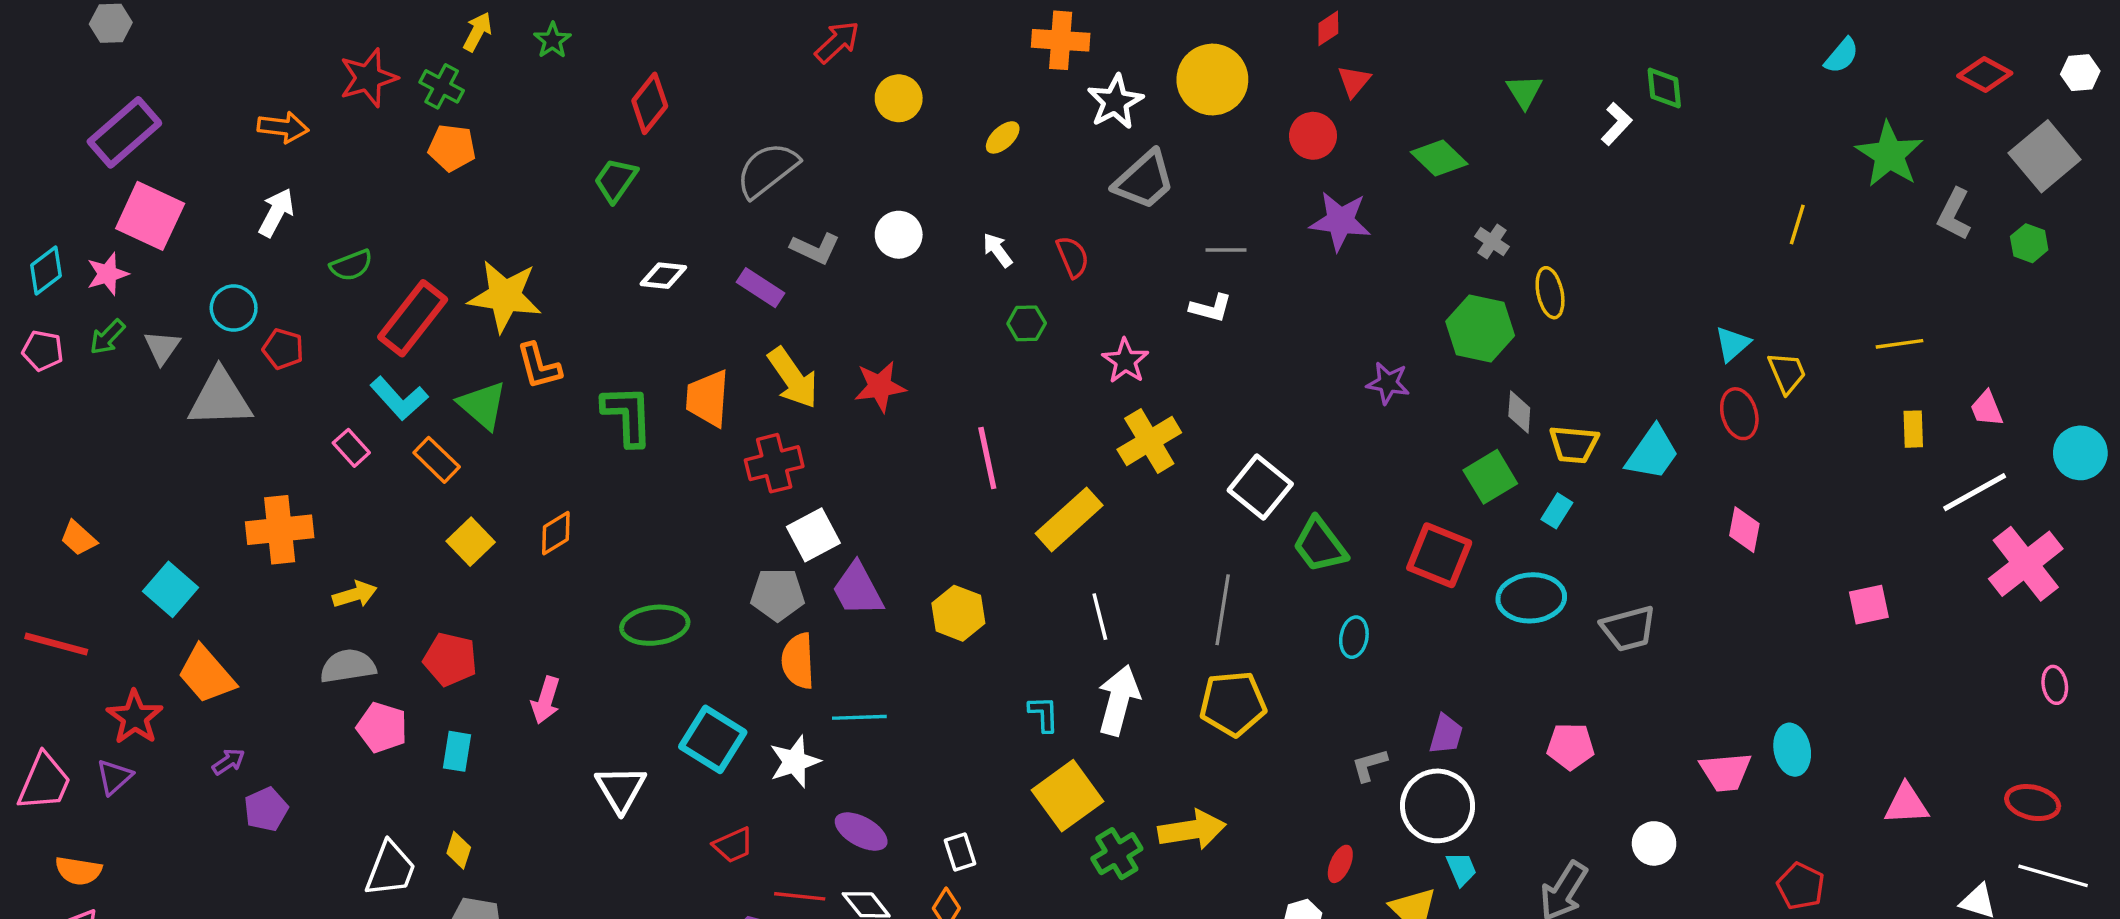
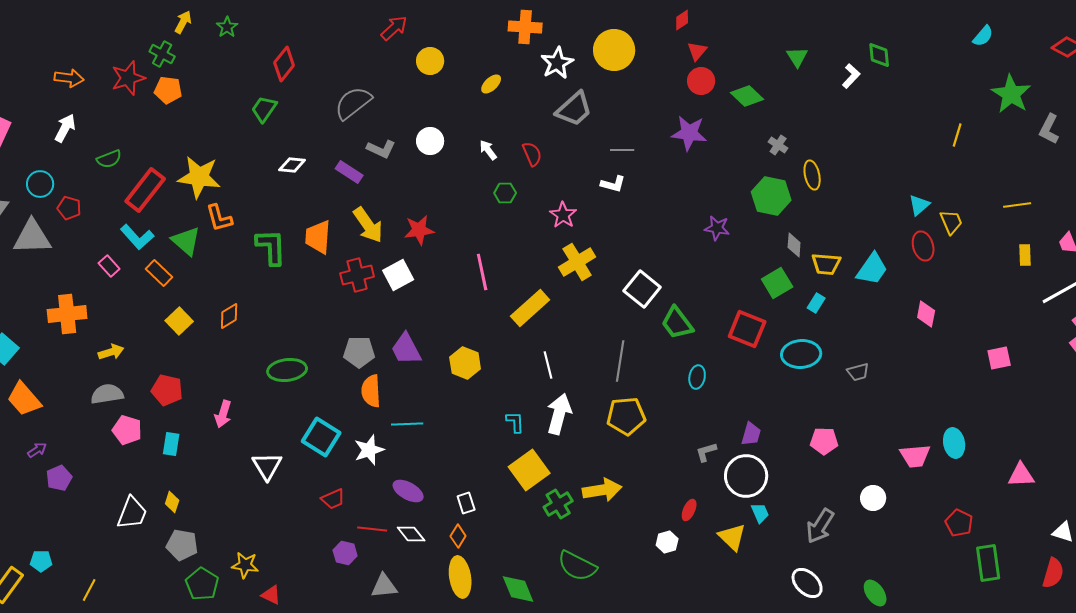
red star: (368, 78) -> (128, 78), moved
red circle: (1313, 136) -> (701, 81), moved
white square: (813, 535) -> (398, 275), moved
gray trapezoid: (1628, 629) -> (858, 372), size x0.7

